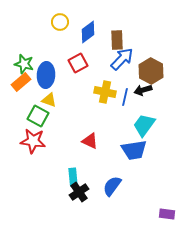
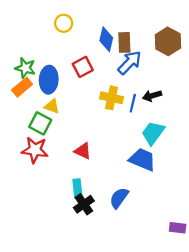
blue diamond: (88, 32) -> (106, 39), moved, turned -40
brown hexagon: (151, 71) -> (168, 41), moved
red triangle: (90, 141) -> (83, 151), moved
blue trapezoid: (134, 150) -> (142, 160), turned -148

